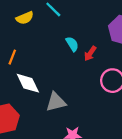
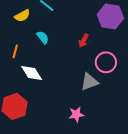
cyan semicircle: (72, 44) -> (43, 37), moved
gray triangle: (56, 102) -> (89, 82), moved

